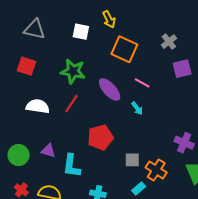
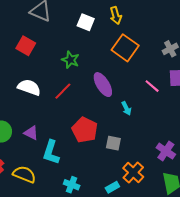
green star: (73, 71) -> (70, 60), size x0.7
pink line: (142, 83) -> (152, 86), moved
red pentagon: (100, 137) -> (85, 130), turned 30
gray square: (132, 160) -> (113, 143), moved

